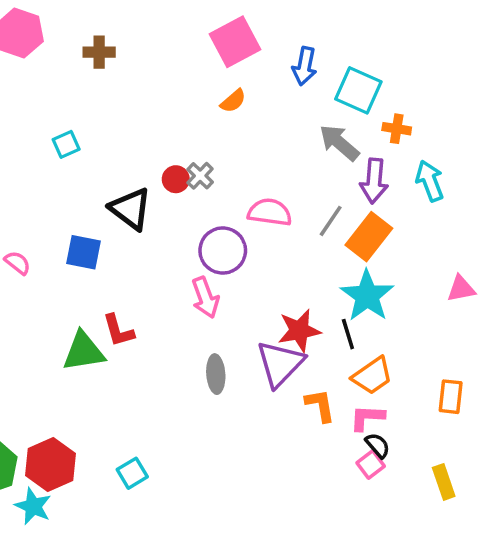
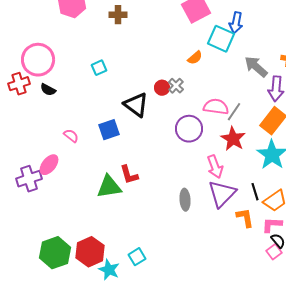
cyan square: (358, 90) -> (221, 39), moved
orange semicircle: (233, 101) -> (195, 58), moved
gray line: (331, 221) -> (234, 112), moved
blue square: (84, 252) -> (109, 130), turned -30
pink arrow: (205, 297) -> (215, 167), moved
red star: (299, 331) -> (233, 139), moved, turned -30
black line: (348, 334) -> (255, 192), moved
cyan star: (33, 506) -> (109, 270), moved

